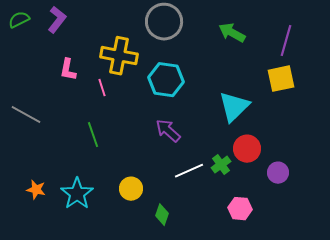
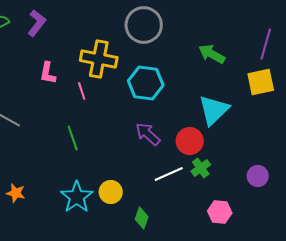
green arrow: (232, 33) -> (212, 54), moved
red circle: (247, 149) -> (190, 141), moved
cyan star: (77, 194) -> (77, 197), moved

